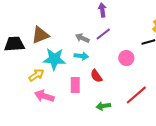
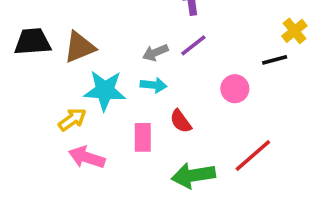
gray arrow: (82, 38) -> (155, 53), turned -48
black trapezoid: (14, 44) -> (33, 42), moved
green arrow: (103, 106) -> (193, 175), size x1.6

